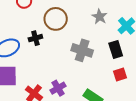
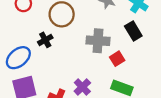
red square: (120, 74) -> (117, 59), moved

